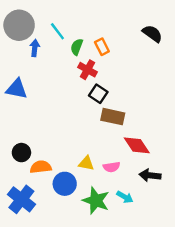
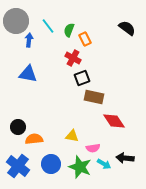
green semicircle: (77, 47) -> (69, 30), moved
blue triangle: (17, 89) -> (28, 74), moved
black square: (98, 94) -> (82, 78), turned 35
pink semicircle: (112, 167) -> (93, 148), moved
black arrow: (150, 175) -> (125, 158), moved
blue circle: (65, 184) -> (51, 164), moved

